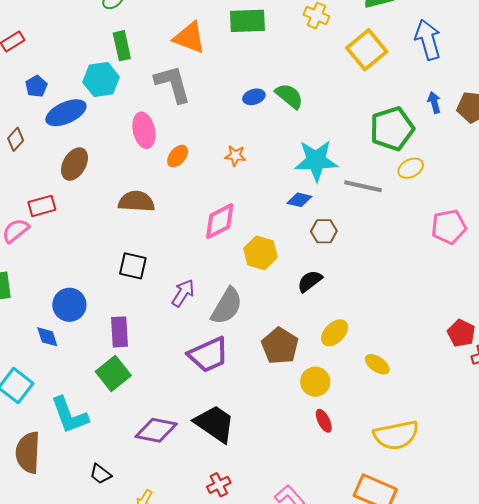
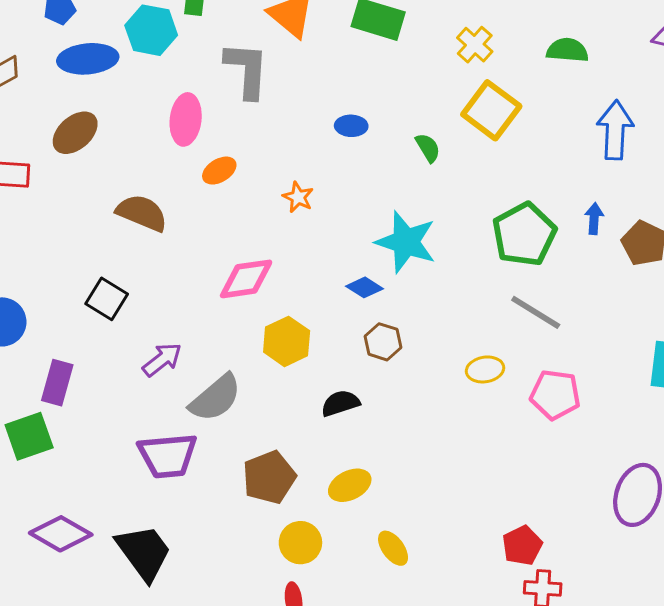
yellow square: (367, 50) -> (491, 110), moved, turned -33
green semicircle: (289, 96) -> (428, 148), moved, size x0.7
green pentagon: (392, 129) -> (524, 234), turned -30
yellow ellipse: (411, 168) -> (485, 369), moved
gray line: (363, 186) -> (536, 312), moved

